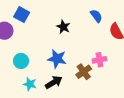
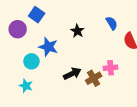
blue star: (57, 59) -> (48, 47), moved
black arrow: (54, 82) -> (72, 74), moved
cyan star: (30, 84) -> (26, 86), moved

